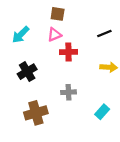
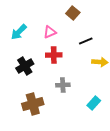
brown square: (58, 14) -> (73, 13), moved, turned 32
black line: (104, 34) -> (86, 41), moved
red cross: (68, 52) -> (54, 55), moved

